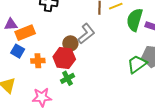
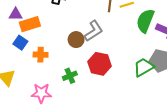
red hexagon: (64, 58) -> (100, 64), moved

